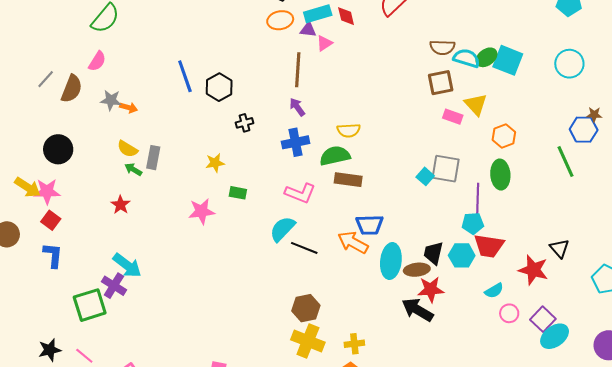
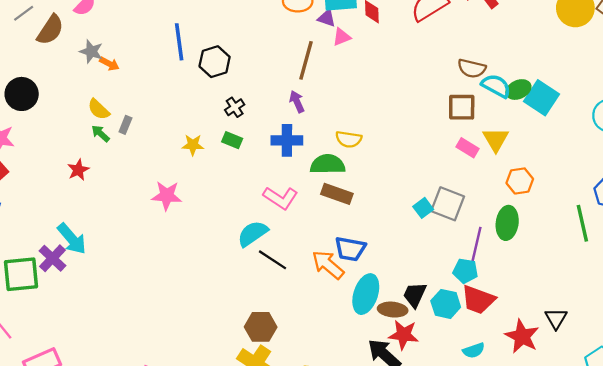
black cross: (245, 123) -> (235, 107), turned -30
gray rectangle: (153, 158) -> (125, 125), size x0.7
green rectangle: (238, 193) -> (232, 140), moved

